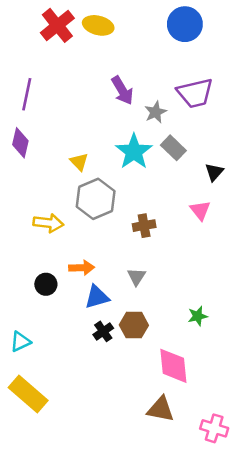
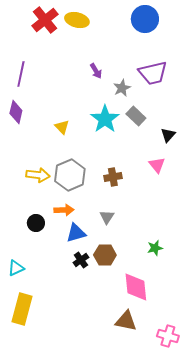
purple arrow: (122, 90) -> (96, 71), size x0.7
gray hexagon: (96, 199) -> (70, 175), moved
yellow rectangle: (28, 394) -> (22, 309), turned 64

